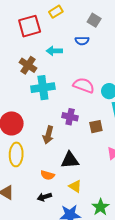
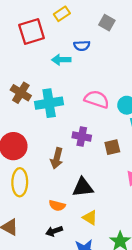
blue semicircle: (82, 41) -> (82, 46), moved
brown cross: (28, 65) -> (21, 93), moved

